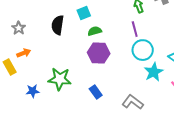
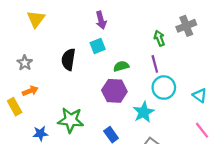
green semicircle: (95, 31) -> (121, 66), moved
cyan star: (154, 72) -> (144, 112), moved

